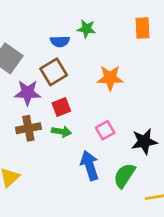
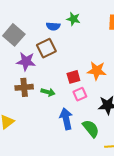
orange star: (110, 78) -> (97, 71), moved
red square: (61, 107) -> (73, 77), moved
green semicircle: (124, 176) -> (91, 129), turned 102

